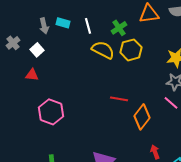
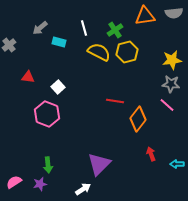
cyan rectangle: (63, 23) -> (59, 42), moved
gray arrow: (44, 26) -> (40, 28), turned 63
white square: (37, 50) -> (58, 87), moved

